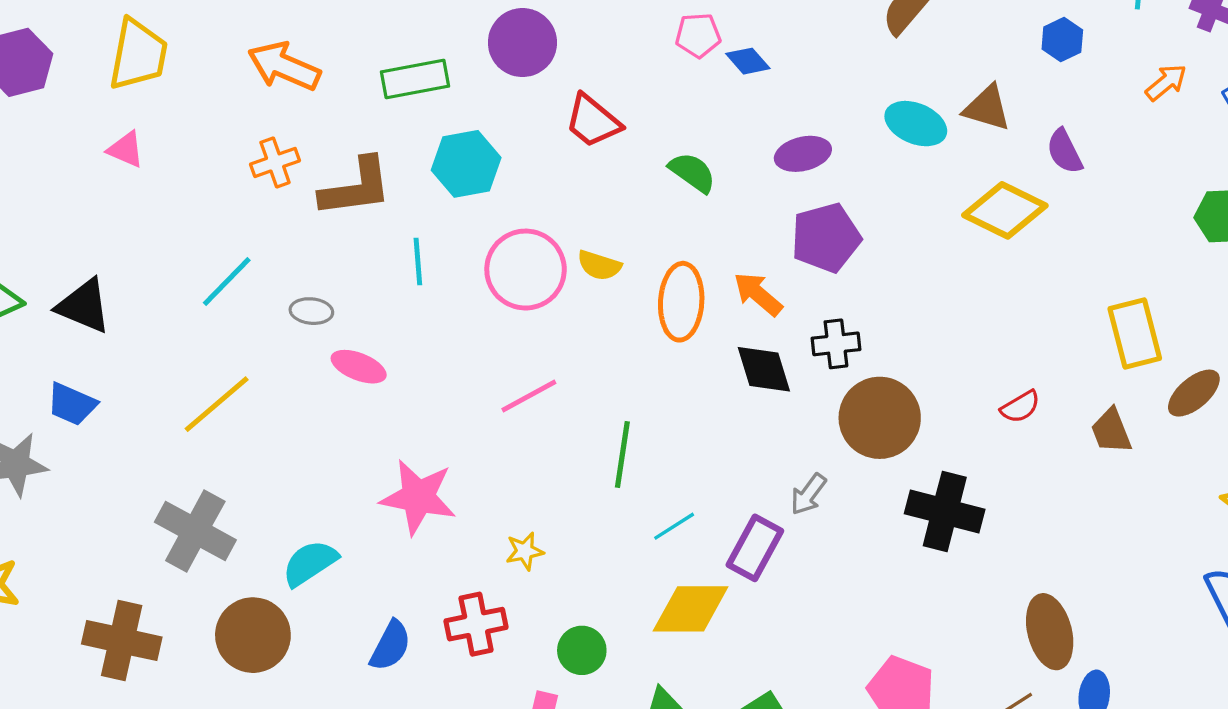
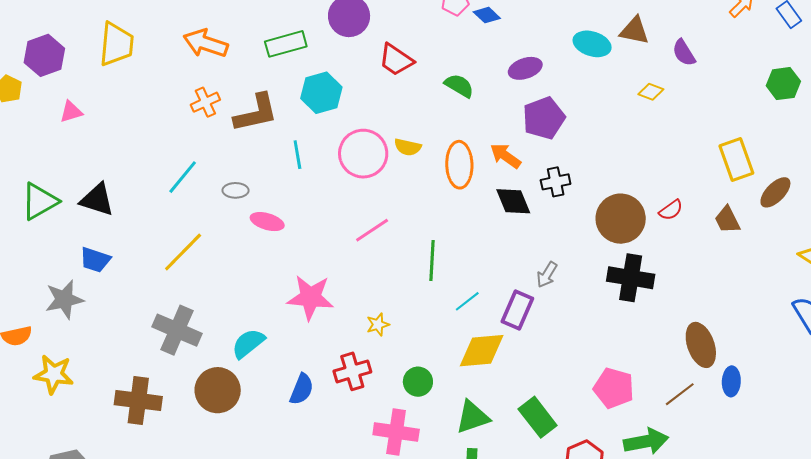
pink triangle: (126, 149) -> (71, 112), moved, turned -35
yellow diamond: (1005, 210) -> (651, 92), size x0.5
brown circle: (880, 418) -> (621, 219), moved

